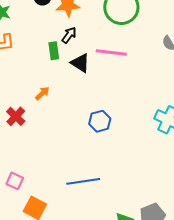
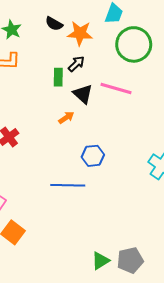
orange arrow: (42, 93) -> (66, 118), moved
blue line: (83, 181) -> (68, 185), moved

